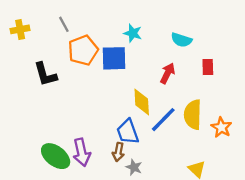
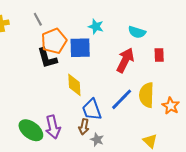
red arrow: (168, 73) -> (125, 60), size x1.4
black L-shape: (45, 74) -> (47, 58), moved
yellow diamond: (142, 102) -> (74, 85), moved

